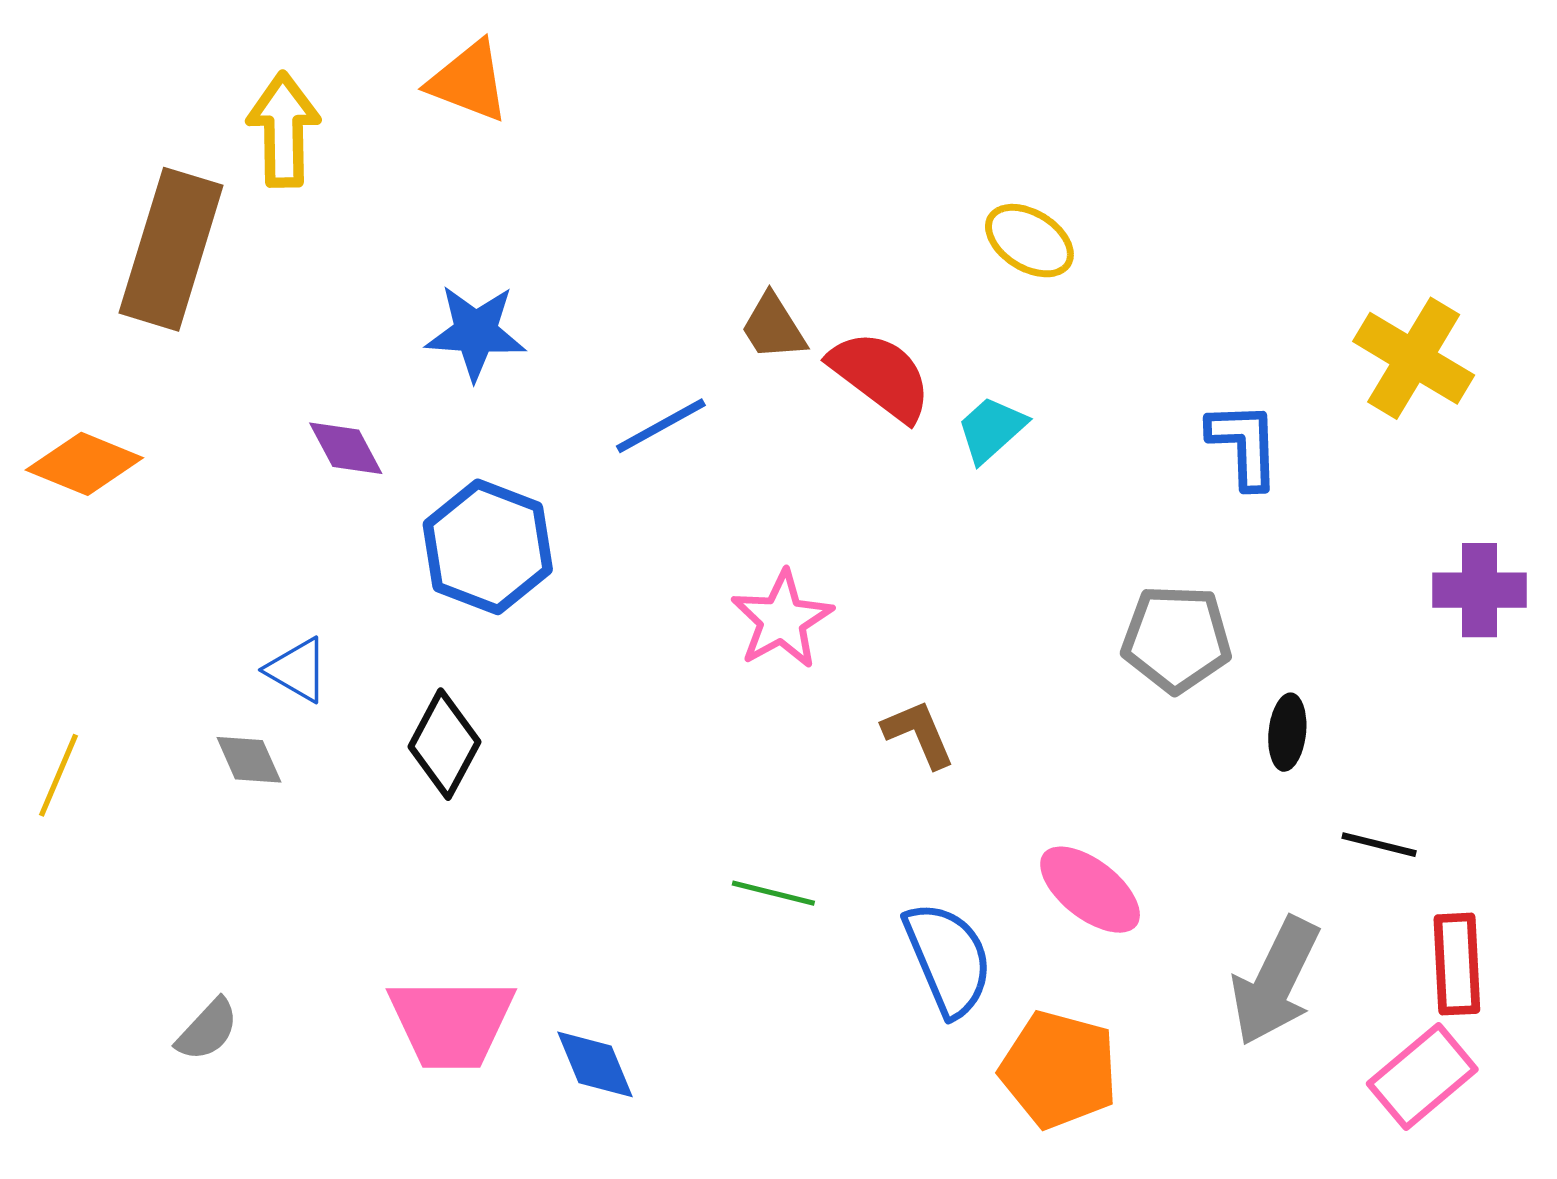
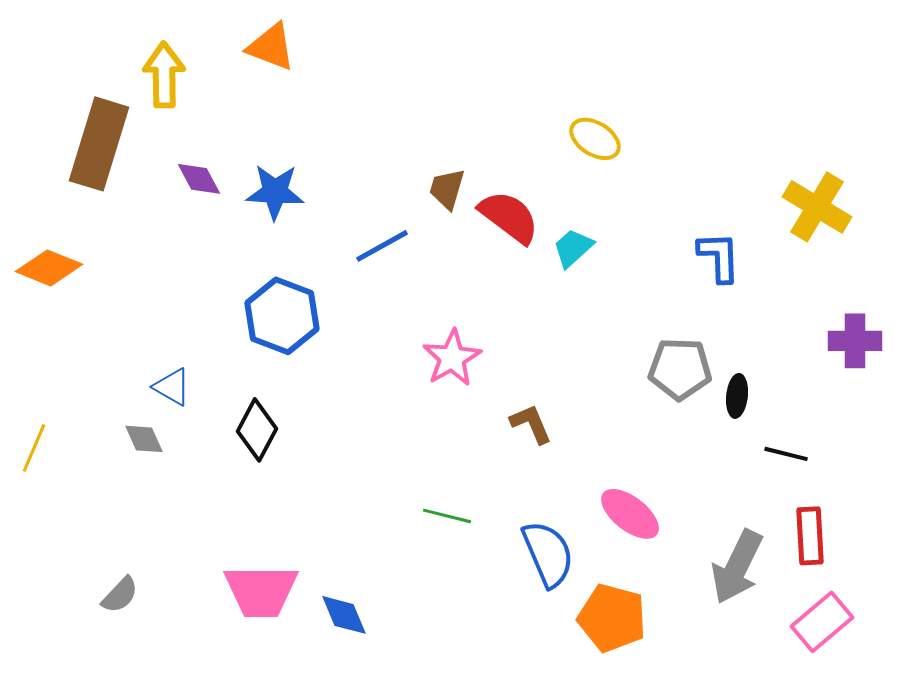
brown trapezoid: (773, 327) -> (447, 189), turned 48
purple diamond: (346, 448) -> (199, 179), moved
black ellipse: (1287, 732) -> (737, 396), moved
black line: (1379, 845) -> (786, 454), moved
red rectangle: (1457, 964) -> (810, 536), moved

